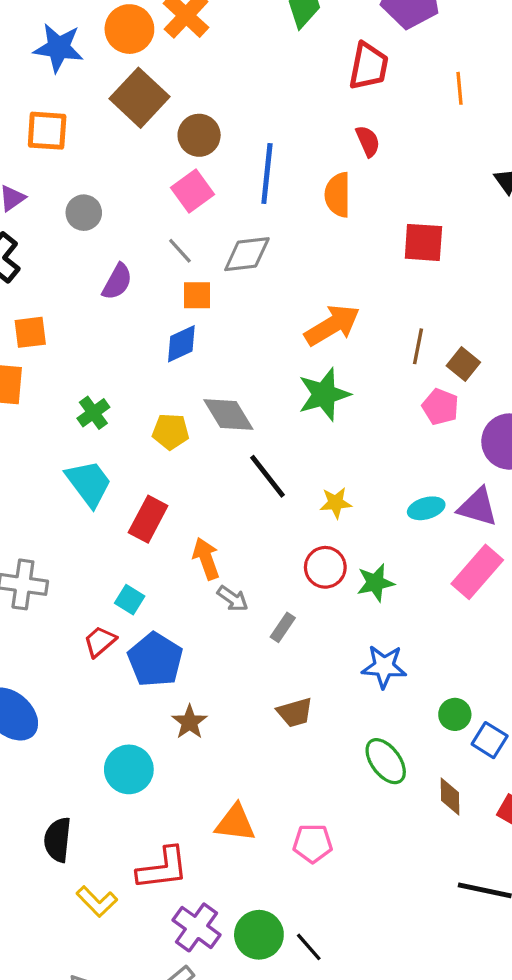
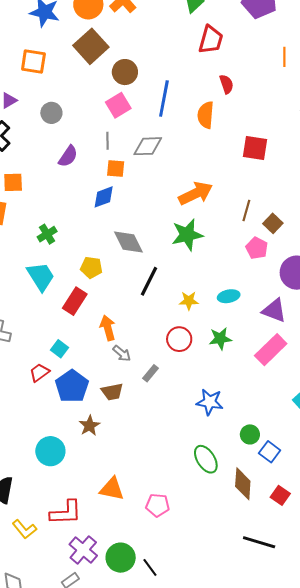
red trapezoid: (369, 66) -> (211, 40), moved
gray line: (180, 251) -> (108, 141), turned 36
yellow pentagon: (171, 432) -> (91, 267), moved
black line: (268, 476) -> (149, 281), turned 60
cyan ellipse: (426, 508) -> (229, 296), moved
green star: (375, 583) -> (220, 339), moved
brown trapezoid: (295, 712) -> (112, 392), moved
brown diamond: (450, 797) -> (243, 484), size x1.4

